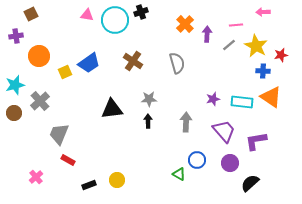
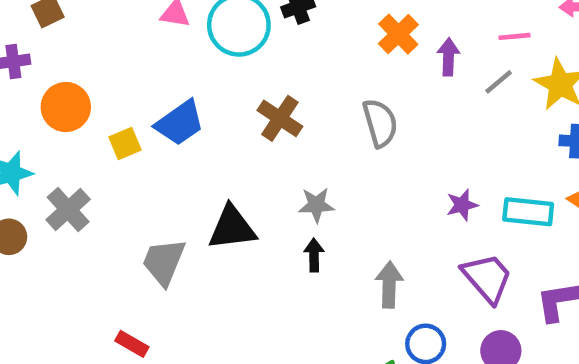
gray arrow: (186, 122) -> (389, 285), moved
gray trapezoid: (59, 134) -> (164, 262), moved

